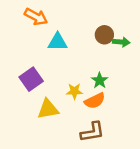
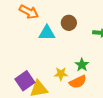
brown circle: (104, 35) -> (69, 23), moved
purple square: (31, 79) -> (25, 81), moved

